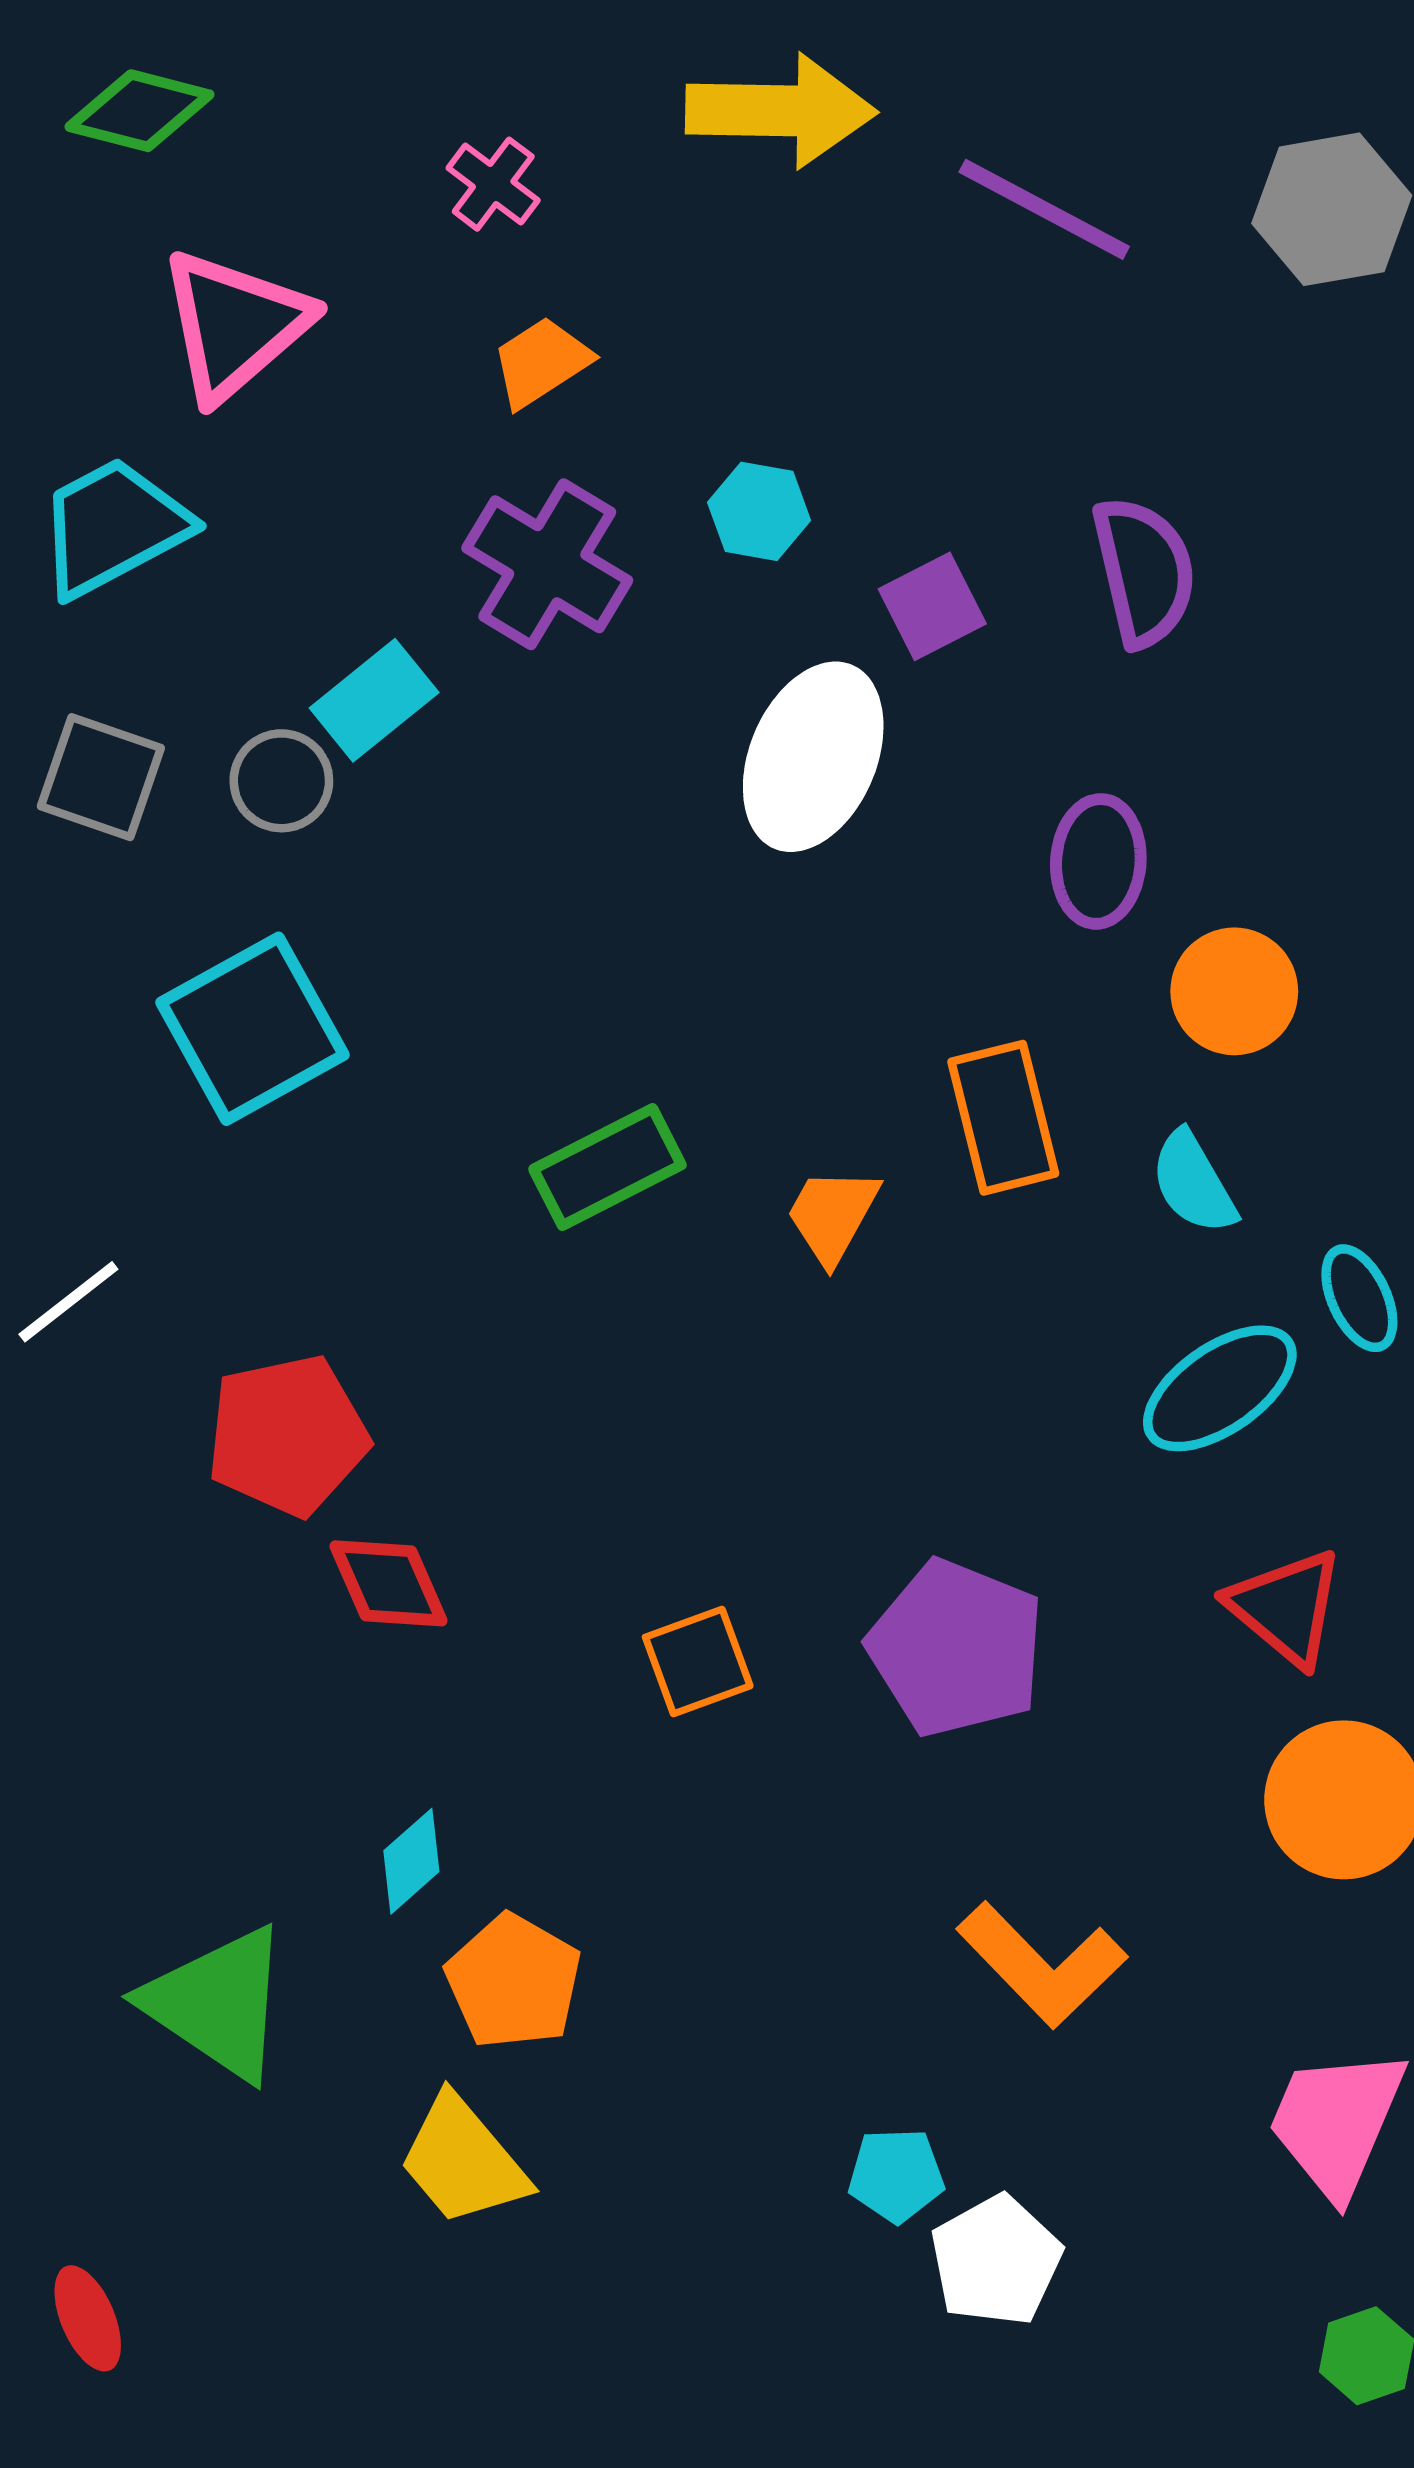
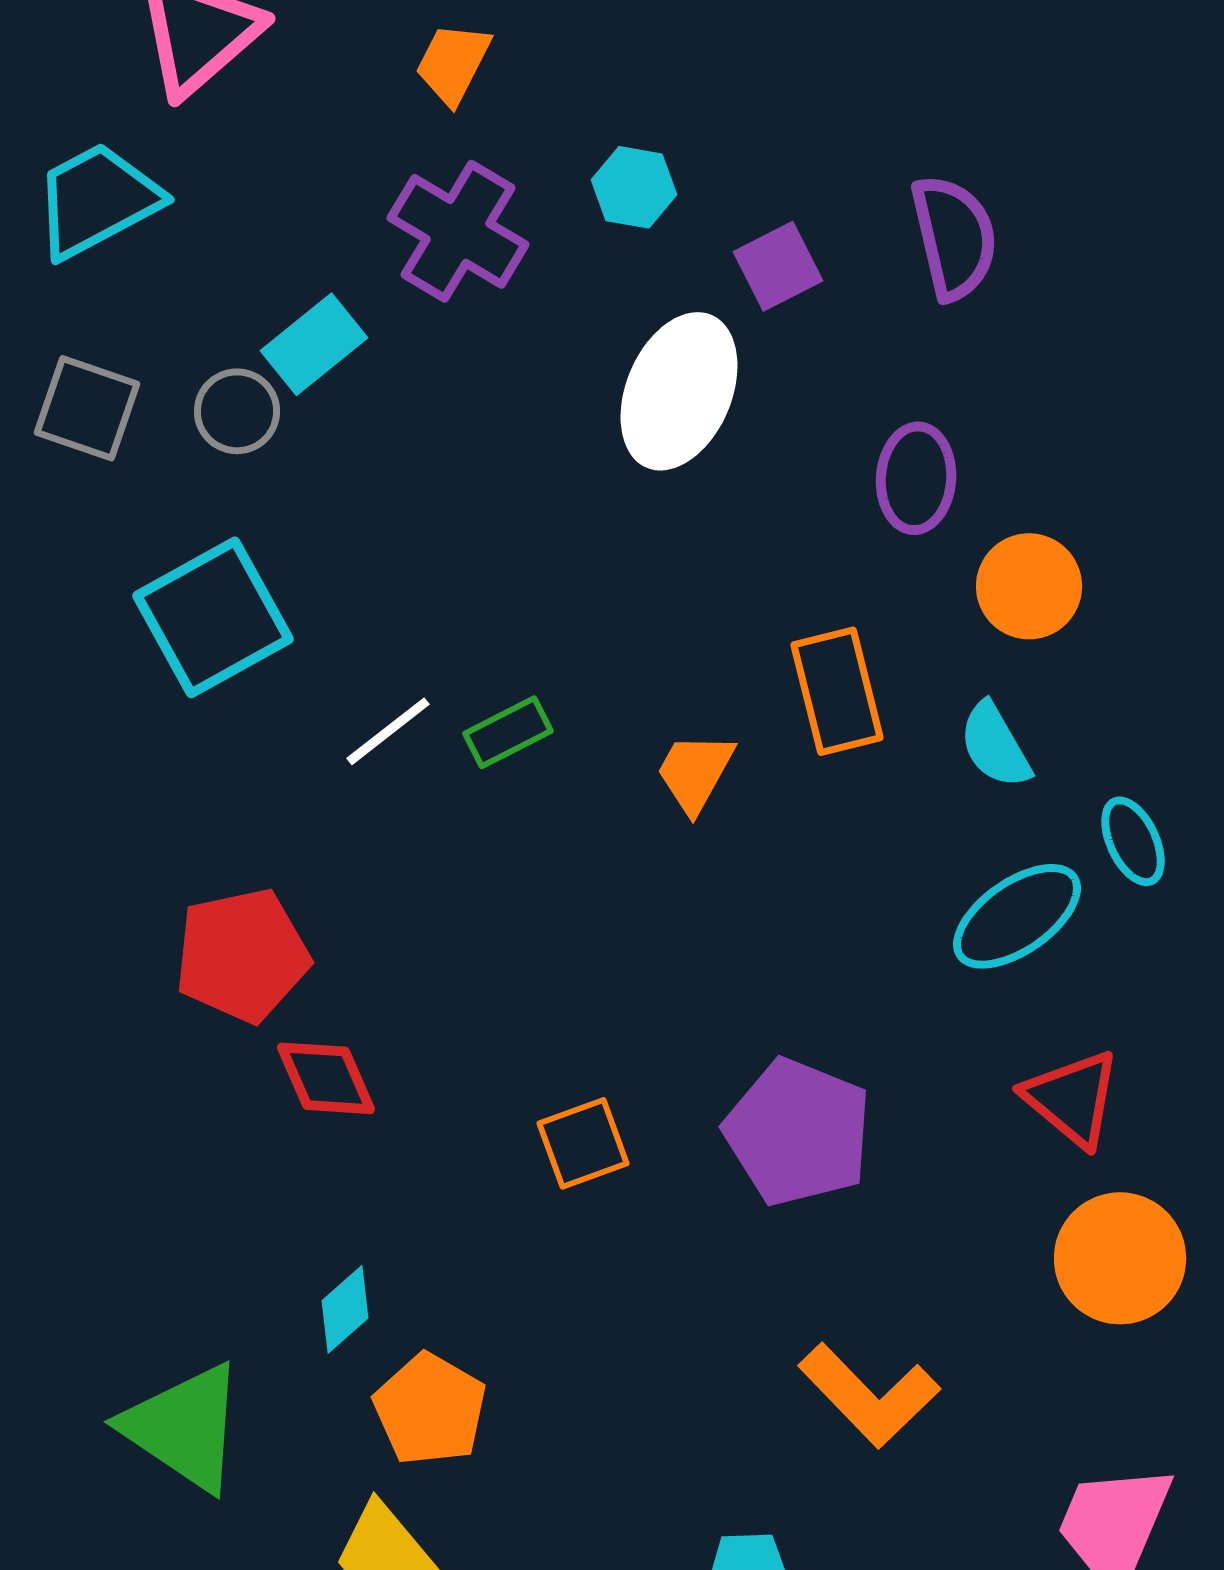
orange trapezoid: (541, 362) -> (453, 63), turned -30
green rectangle: (607, 1167) -> (508, 732), size x0.7
white line: (68, 1302) -> (388, 731), moved

